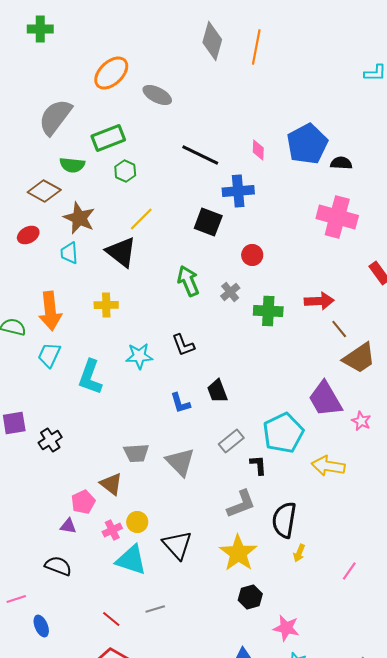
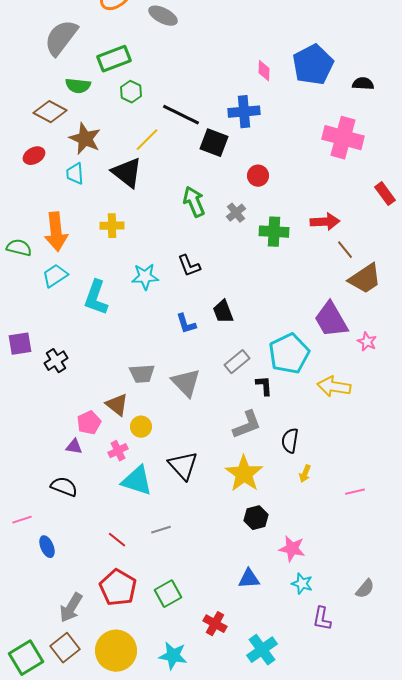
black line: (200, 155) -> (181, 115), moved
black semicircle: (341, 163) -> (363, 84), moved
cyan trapezoid: (49, 355) -> (55, 276), turned 32
black semicircle: (284, 520) -> (290, 441), size x0.7
yellow circle: (137, 522) -> (141, 427), moved
pink line: (349, 571) -> (355, 492), turned 42

